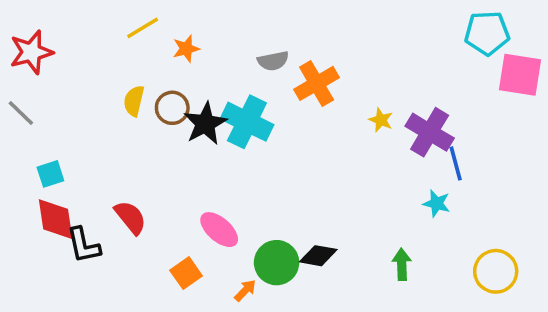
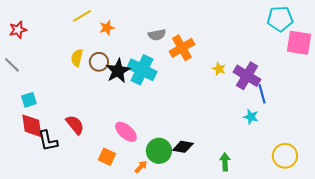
red star: (31, 52) -> (18, 30), size x0.7
green arrow: (402, 264) -> (225, 162), moved
orange square: (186, 273) -> (107, 157), turned -30

